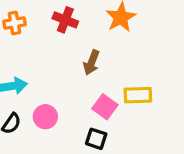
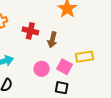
red cross: (65, 20) -> (30, 31), moved
pink circle: (45, 117) -> (42, 69), moved

